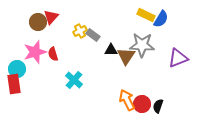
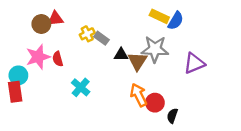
red triangle: (51, 17) -> (56, 19), turned 42
orange arrow: (127, 100) -> (139, 95), moved
red circle: (142, 104) -> (155, 103), moved

